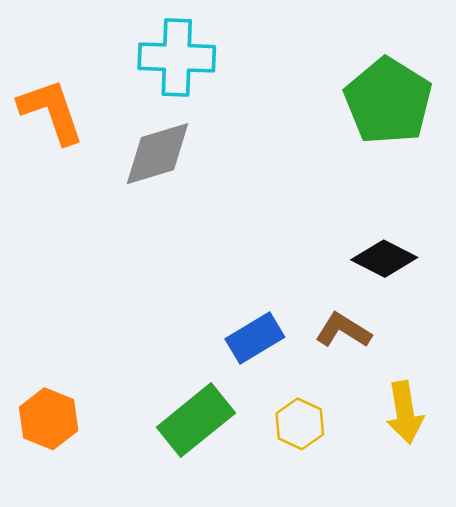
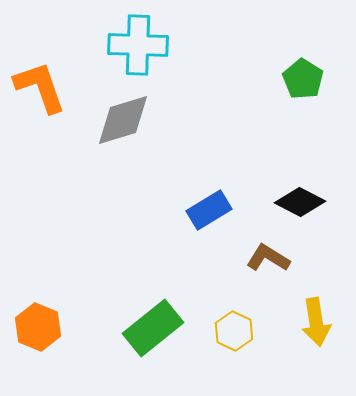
green pentagon: (388, 101) -> (303, 79), size x0.6
blue rectangle: (255, 338) -> (209, 210), moved

